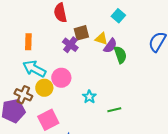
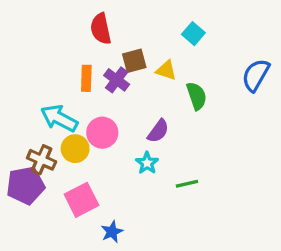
orange rectangle: (28, 42) -> (86, 78), moved
purple semicircle: (110, 46) -> (158, 131), moved

